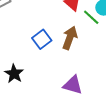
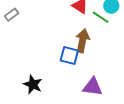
blue square: (42, 39) -> (69, 56), moved, turned -30

